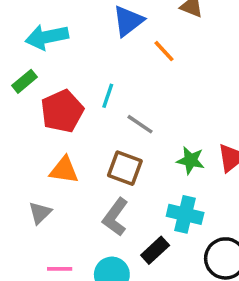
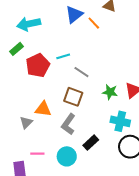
orange line: (164, 51) -> (94, 23), moved
cyan line: (108, 96) -> (63, 56), turned 56
orange triangle: (64, 170) -> (43, 109), moved
cyan cross: (185, 214) -> (120, 121), moved

